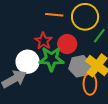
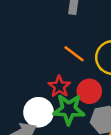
orange line: (54, 15) -> (74, 54), turned 30

